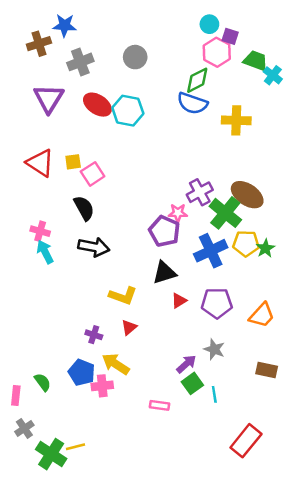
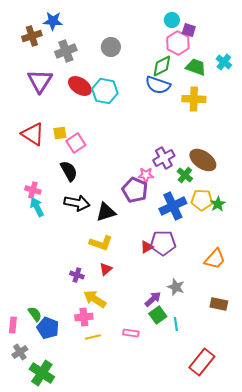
green trapezoid: (256, 61) -> (196, 67), moved
green cross: (225, 213) -> (185, 175), size x0.6
black triangle: (164, 273) -> (106, 212), moved
purple pentagon: (217, 303) -> (163, 243), moved
blue pentagon: (82, 372) -> (48, 328), moved
yellow line: (75, 447) -> (93, 337), moved

